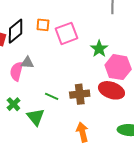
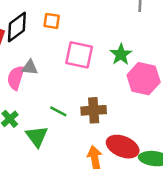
pink square: (66, 33) -> (79, 55), moved, turned 30
red ellipse: (111, 90) -> (123, 147), moved

